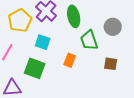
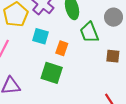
orange rectangle: (70, 60) -> (62, 48), moved
green square: (35, 68) -> (52, 73), moved

